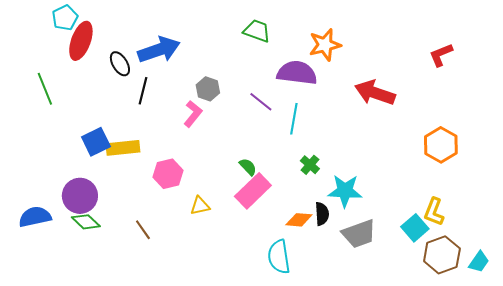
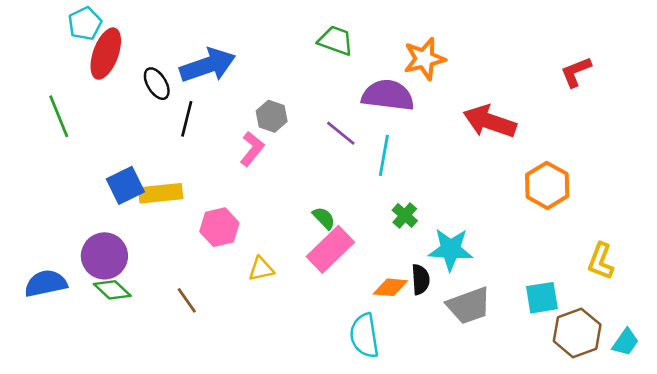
orange hexagon: (441, 145) -> (547, 185), moved
yellow L-shape: (434, 212) -> (601, 261), moved
cyan square: (415, 228) -> (542, 298), turned 32

